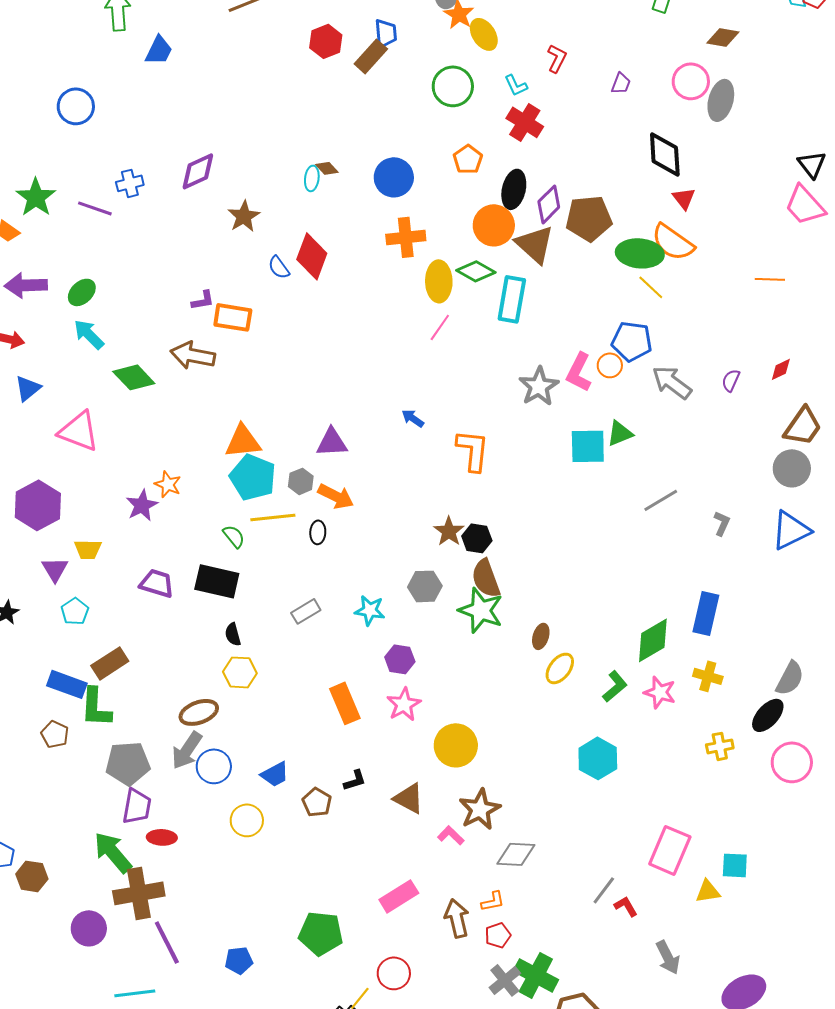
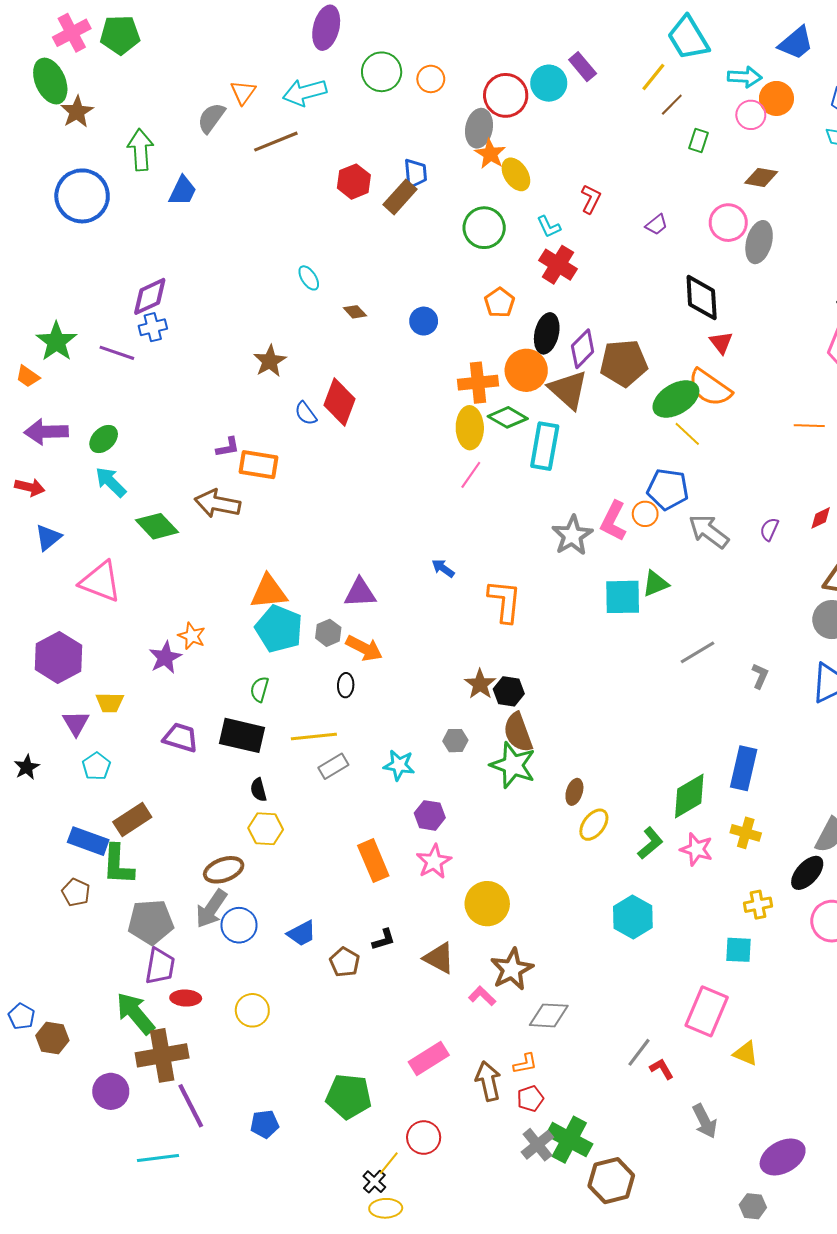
purple trapezoid: (621, 83) -> (656, 225), turned 30
blue circle: (76, 106) -> (82, 196), moved, size x1.4
purple diamond: (198, 171) -> (150, 296), moved
blue circle: (394, 177) -> (424, 321), size x0.7
cyan ellipse: (312, 178) -> (309, 278), moved, turned -40
orange cross: (406, 237) -> (478, 383), moved
green ellipse: (640, 253) -> (676, 399), turned -36
yellow line: (273, 517) -> (314, 736), moved
green semicircle: (234, 536) -> (260, 689), turned -125
gray hexagon: (425, 586) -> (455, 741), size x0.7
yellow circle: (247, 820) -> (252, 1010), moved
cyan square: (735, 865) -> (739, 950), moved
yellow triangle: (708, 891) -> (746, 1053), turned 32

